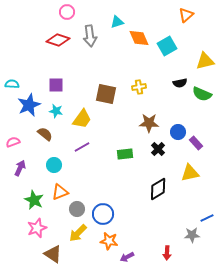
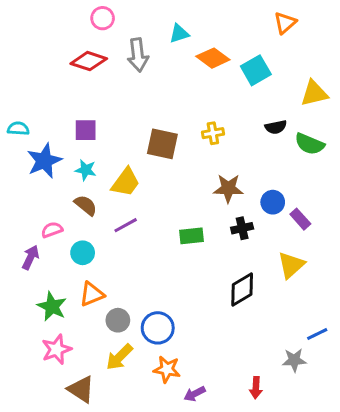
orange diamond: (139, 38) -> (213, 58), turned -30
brown semicircle: (45, 134) -> (86, 205), moved
pink semicircle: (13, 142) -> (52, 230), moved
black cross: (158, 149) -> (242, 228), turned 32
yellow triangle: (190, 173) -> (291, 265), turned -30

